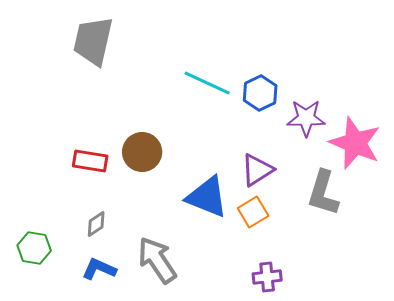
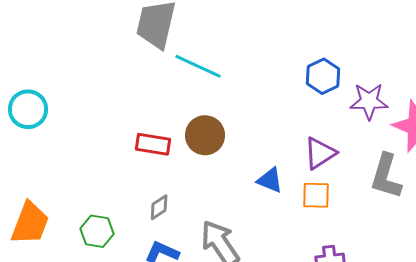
cyan line: (207, 83) -> (198, 66), moved
blue triangle: (207, 197) -> (270, 180), size x0.6
orange square: (253, 212) -> (316, 195), turned 32

